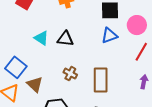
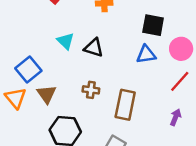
brown cross: (70, 74) -> (91, 90), turned -32

